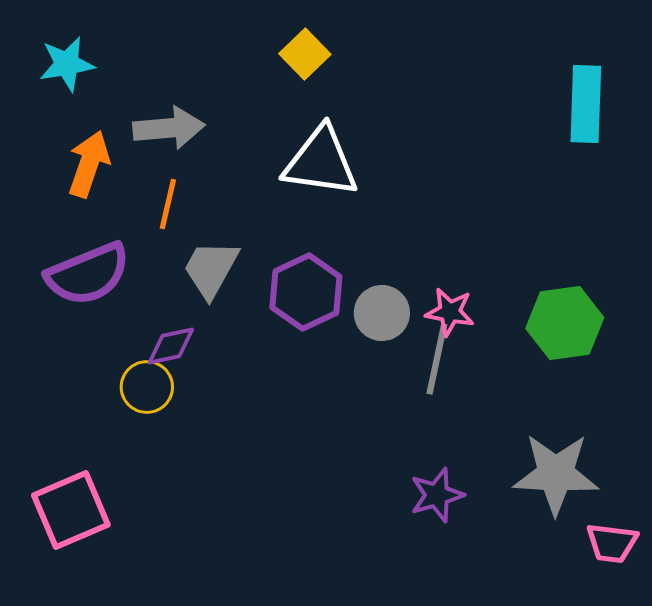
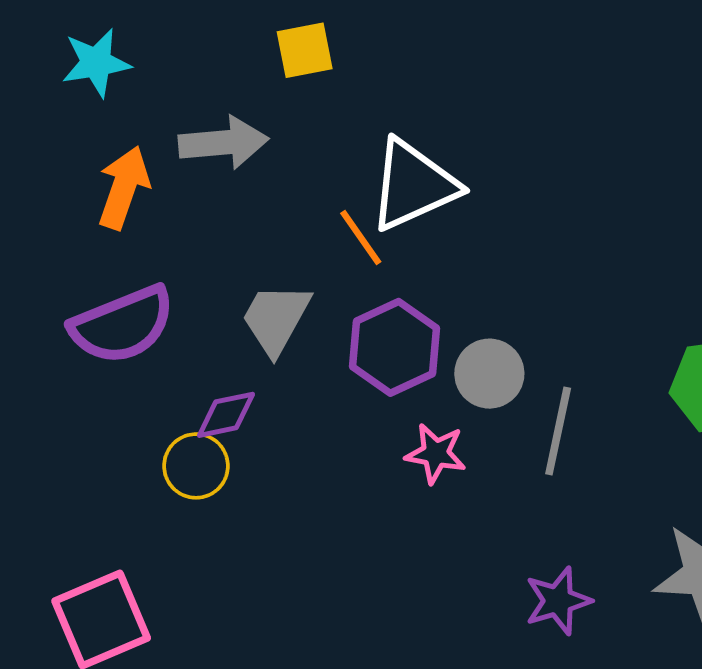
yellow square: (305, 54) -> (305, 50), moved, turned 33
white triangle: (321, 162) -> (413, 185), turned -32
orange line: (168, 204) -> (361, 237), moved, turned -48
pink star: (450, 312) -> (436, 453), moved

